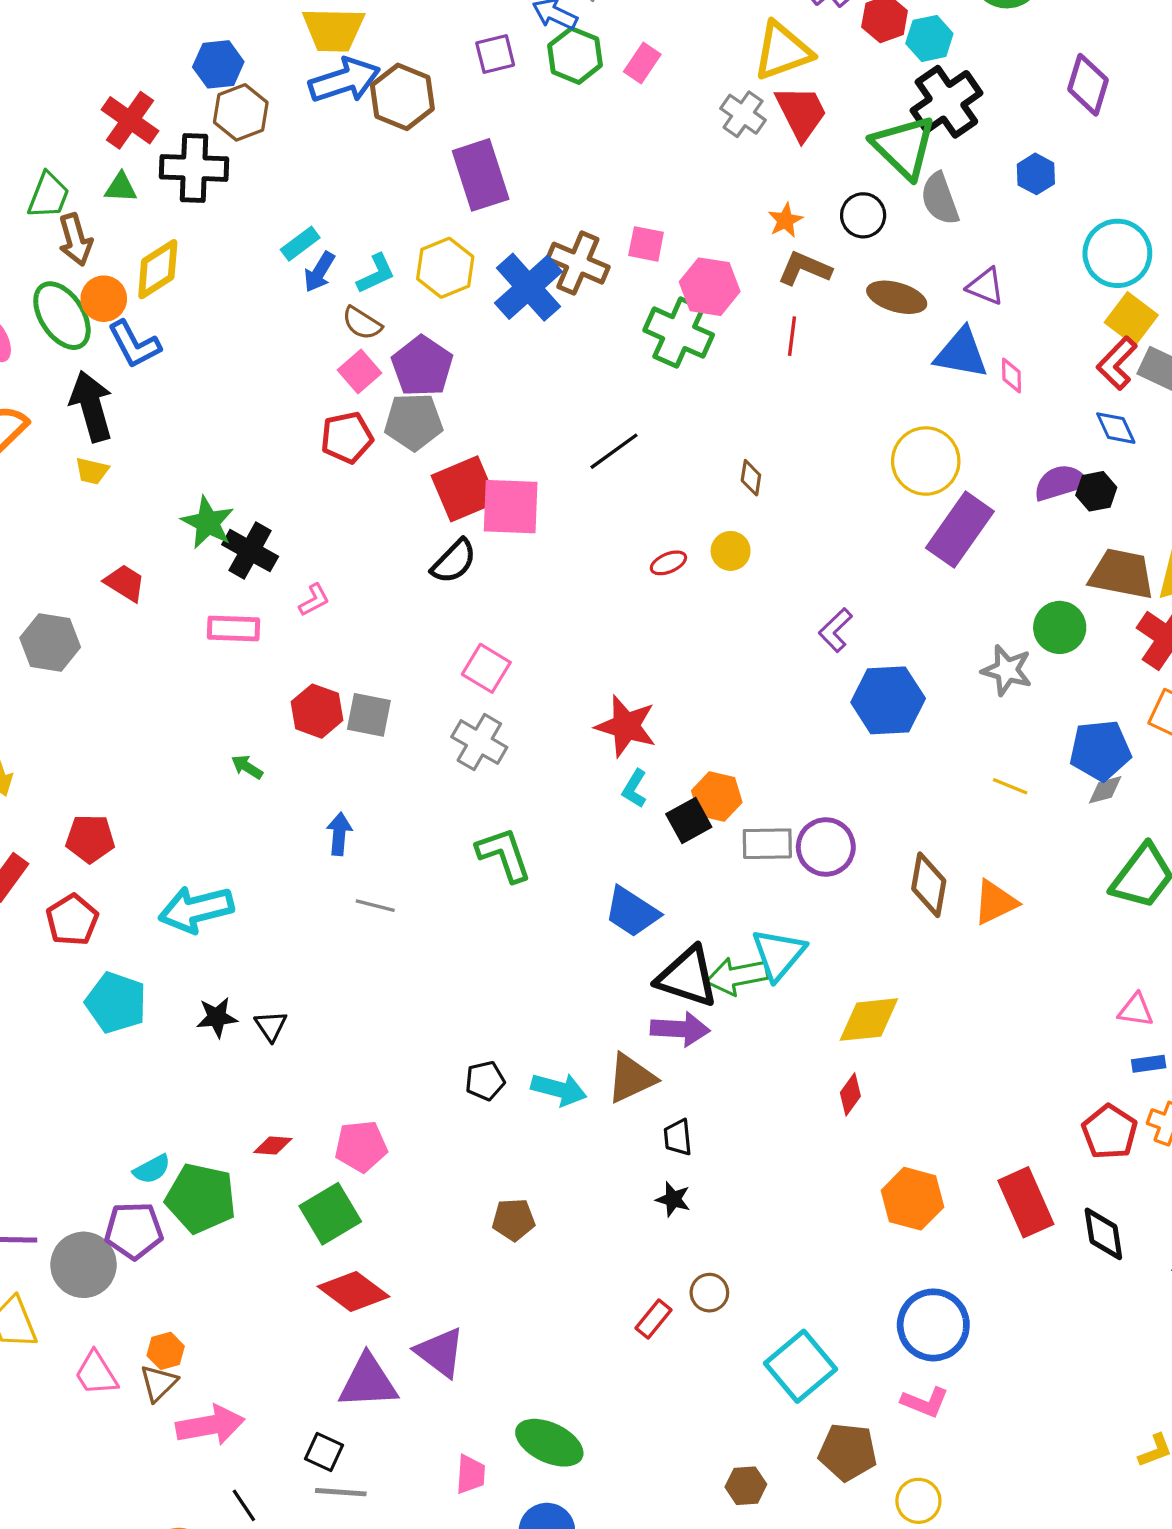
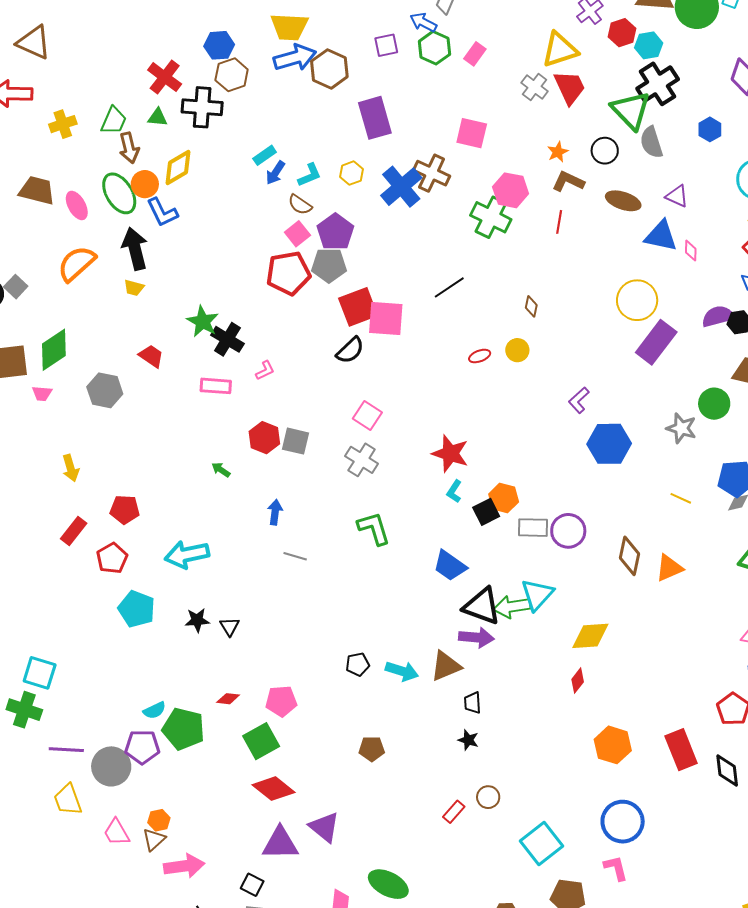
pink square: (646, 244) -> (472, 133), moved, size x1.4
yellow hexagon: (445, 268) -> (352, 173), size x0.7
red pentagon: (347, 437) -> (288, 273), size x1.4
pink L-shape: (925, 1402) -> (616, 868), turned -128

